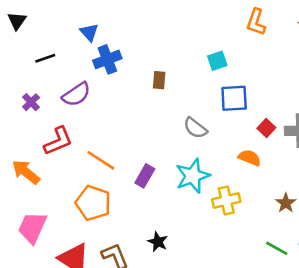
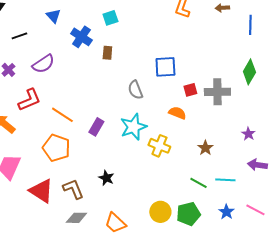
blue cross: (107, 59) -> (81, 37), moved, turned -35
cyan square: (217, 61) -> (110, 18), moved
gray semicircle: (195, 128) -> (135, 90), turned 30
red square: (266, 128) -> (190, 90), turned 32
yellow cross: (226, 200) -> (159, 146), turned 35

